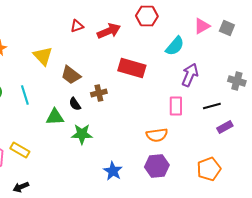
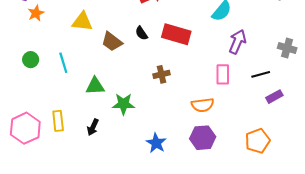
yellow triangle: (43, 56) -> (82, 22), turned -40
brown cross: (99, 93) -> (161, 74), moved
black semicircle: (75, 104) -> (141, 33), moved
yellow rectangle: (20, 150) -> (58, 121), turned 54
black arrow: (21, 187) -> (93, 127), moved, turned -42

